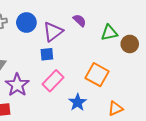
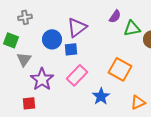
purple semicircle: (80, 20) -> (115, 16), moved, turned 80
blue circle: (26, 23) -> (52, 39), moved

